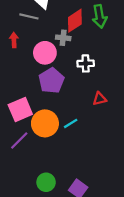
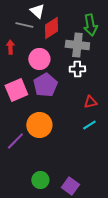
red diamond: (75, 21) -> (51, 28), moved
gray cross: (63, 38) -> (77, 45), moved, size x1.6
pink square: (20, 109) -> (16, 90), moved
cyan line: (71, 123) -> (89, 125), moved

